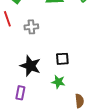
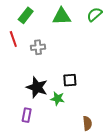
green star: (58, 82) -> (58, 99), moved

